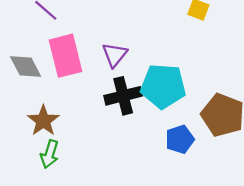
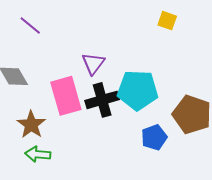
pink rectangle: (65, 56) -> (66, 96), moved
green arrow: (50, 154) -> (38, 154), turned 80

